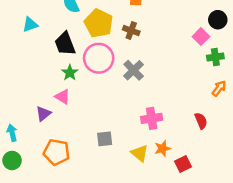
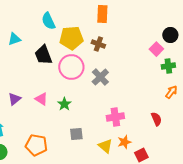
yellow pentagon: (99, 23) -> (71, 38), turned -30
green star: (70, 73) -> (64, 104), moved
purple triangle: (43, 114) -> (14, 99), moved

